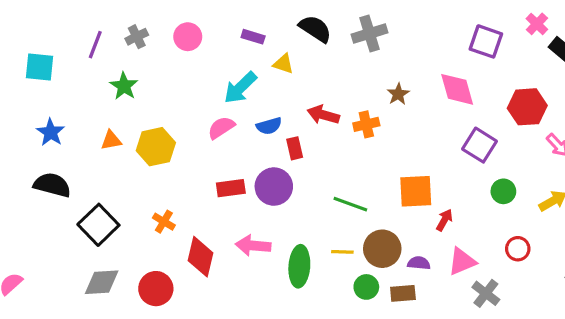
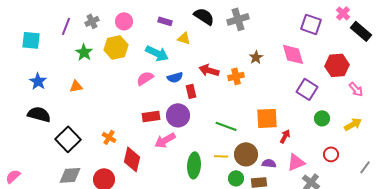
cyan arrow: (240, 88) -> (157, 53), turned -110
yellow hexagon: (156, 147) -> (116, 47), moved
pink arrow: (253, 246) -> (165, 140), moved, turned -35

